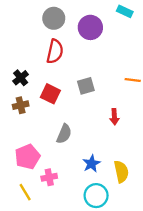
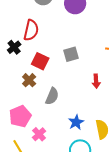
red semicircle: (55, 51) -> (31, 30), moved
brown cross: (21, 105) -> (29, 80), moved, turned -32
pink cross: (49, 177) -> (39, 134), turned -32

